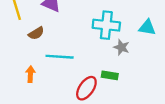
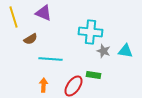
cyan triangle: (147, 27) -> (126, 51), moved
orange arrow: (30, 74) -> (44, 85), moved

